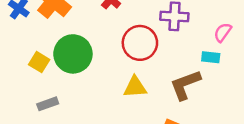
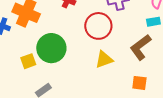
yellow square: (39, 62) -> (28, 61), turned -35

